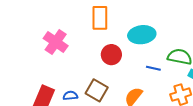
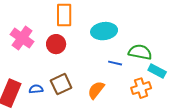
red circle: (111, 55) -> (56, 44), moved
brown square: (97, 90) -> (61, 84), turned 35

